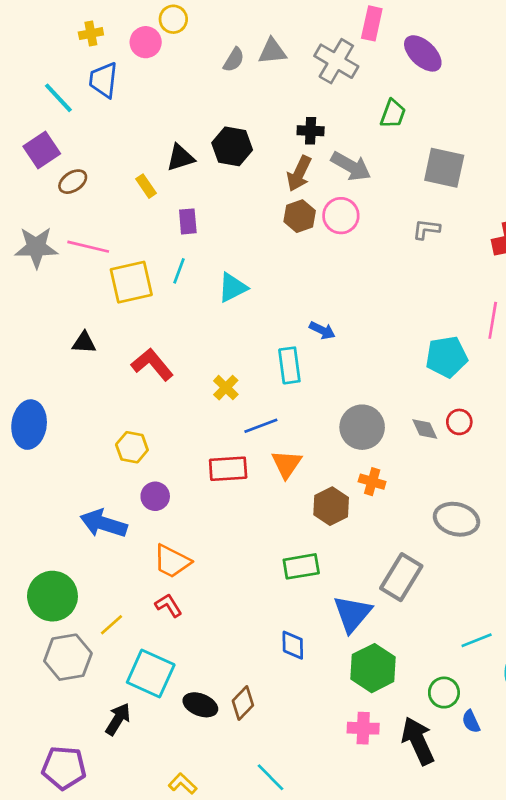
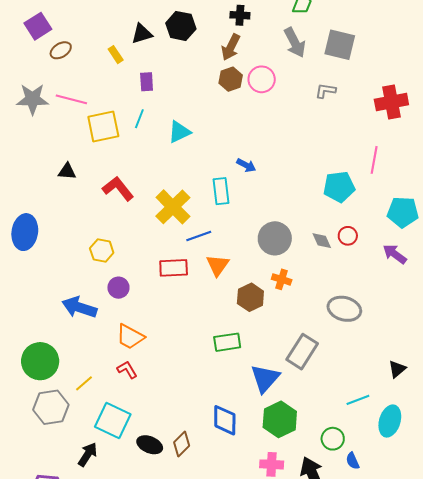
gray arrow: (351, 166) -> (295, 43), moved, turned 32
yellow cross: (226, 388) -> (173, 207), size x1.8
blue diamond: (293, 645) -> (225, 420), moved, size x1.4

